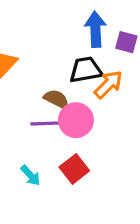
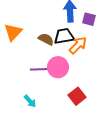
brown semicircle: (56, 99) -> (46, 39), moved
red square: (74, 169) -> (77, 96), moved

